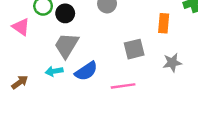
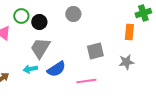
orange rectangle: (164, 23) -> (129, 32), moved

